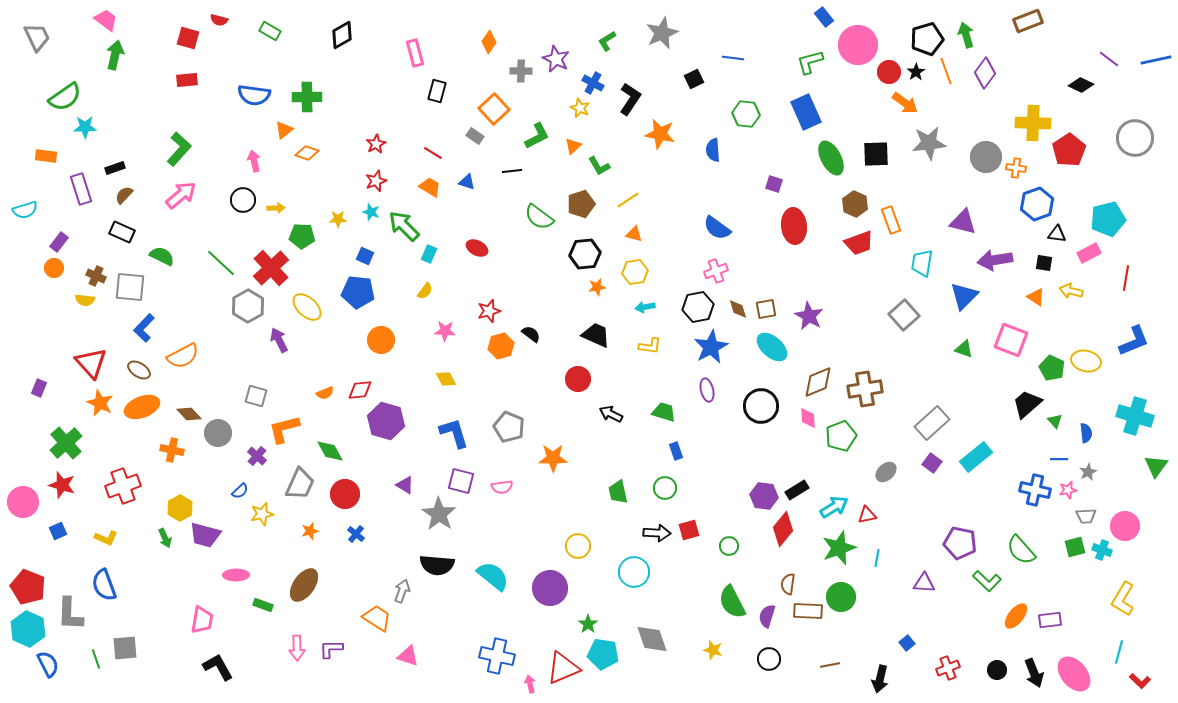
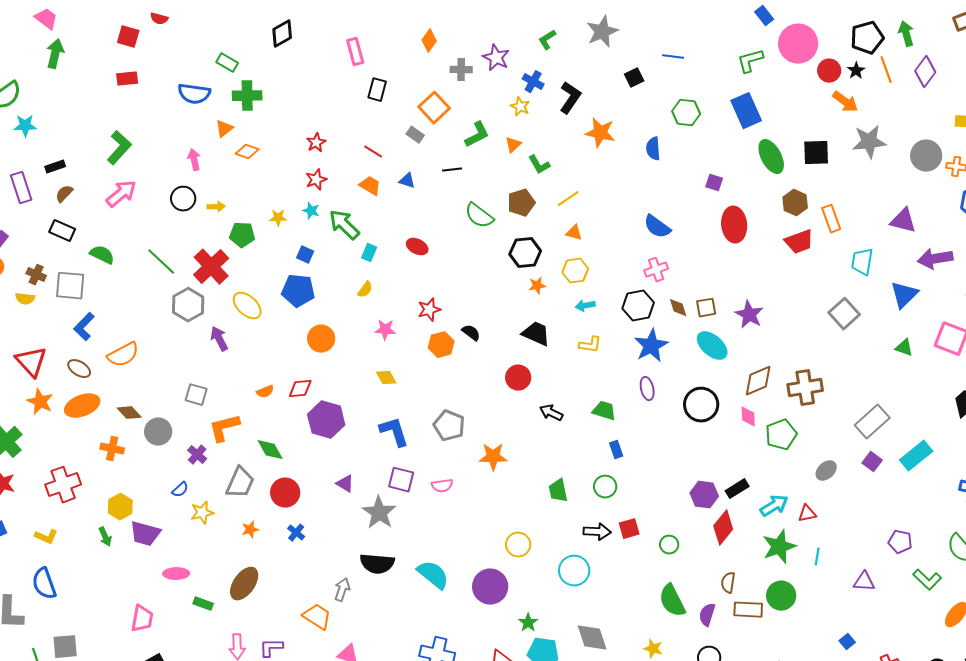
green rectangle: (270, 31) -> (227, 63), moved
purple pentagon: (960, 543) -> (900, 542), size x0.7

